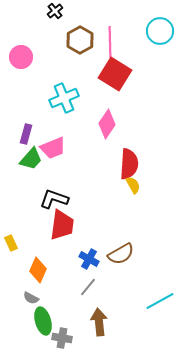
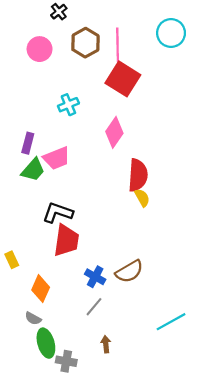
pink circle: (21, 57) -> (40, 49), moved
cyan cross: (64, 98) -> (68, 105), size x0.7
brown arrow: (99, 322) -> (106, 344), size x0.6

